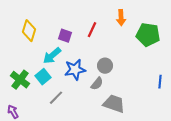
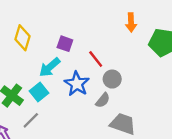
red line: (92, 30) -> (96, 59), moved, turned -63
blue star: (75, 70) -> (77, 84), turned -30
gray line: (56, 98) -> (31, 120), moved

